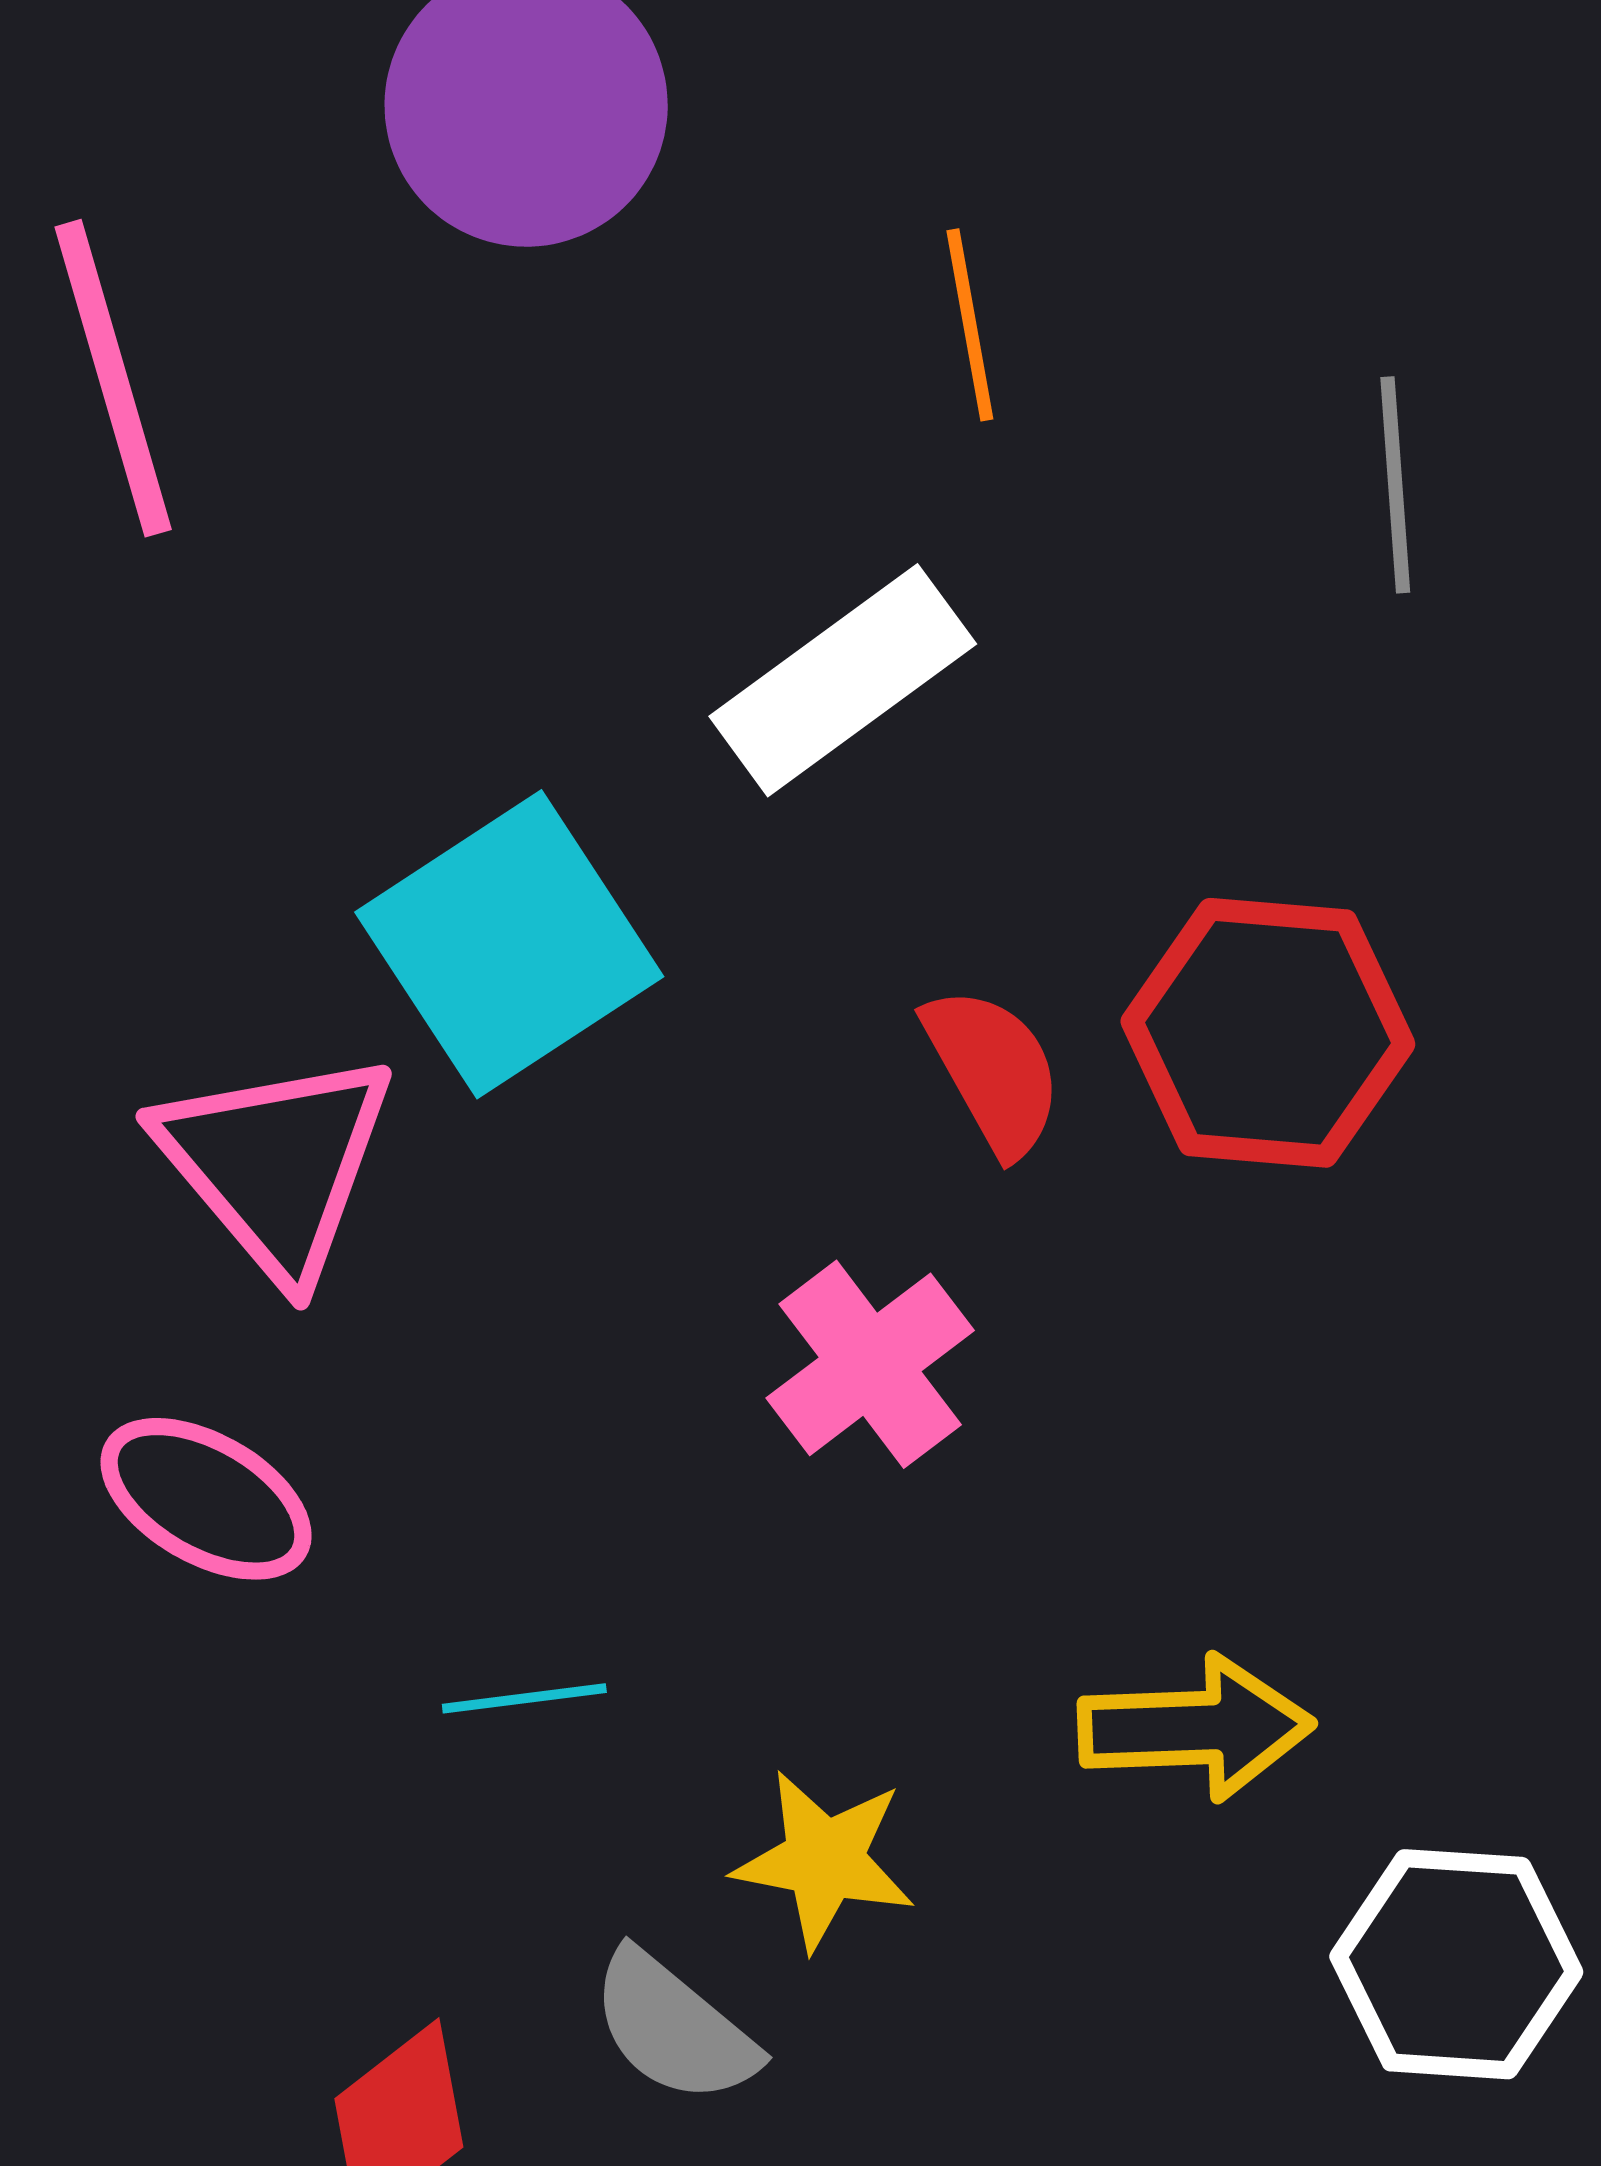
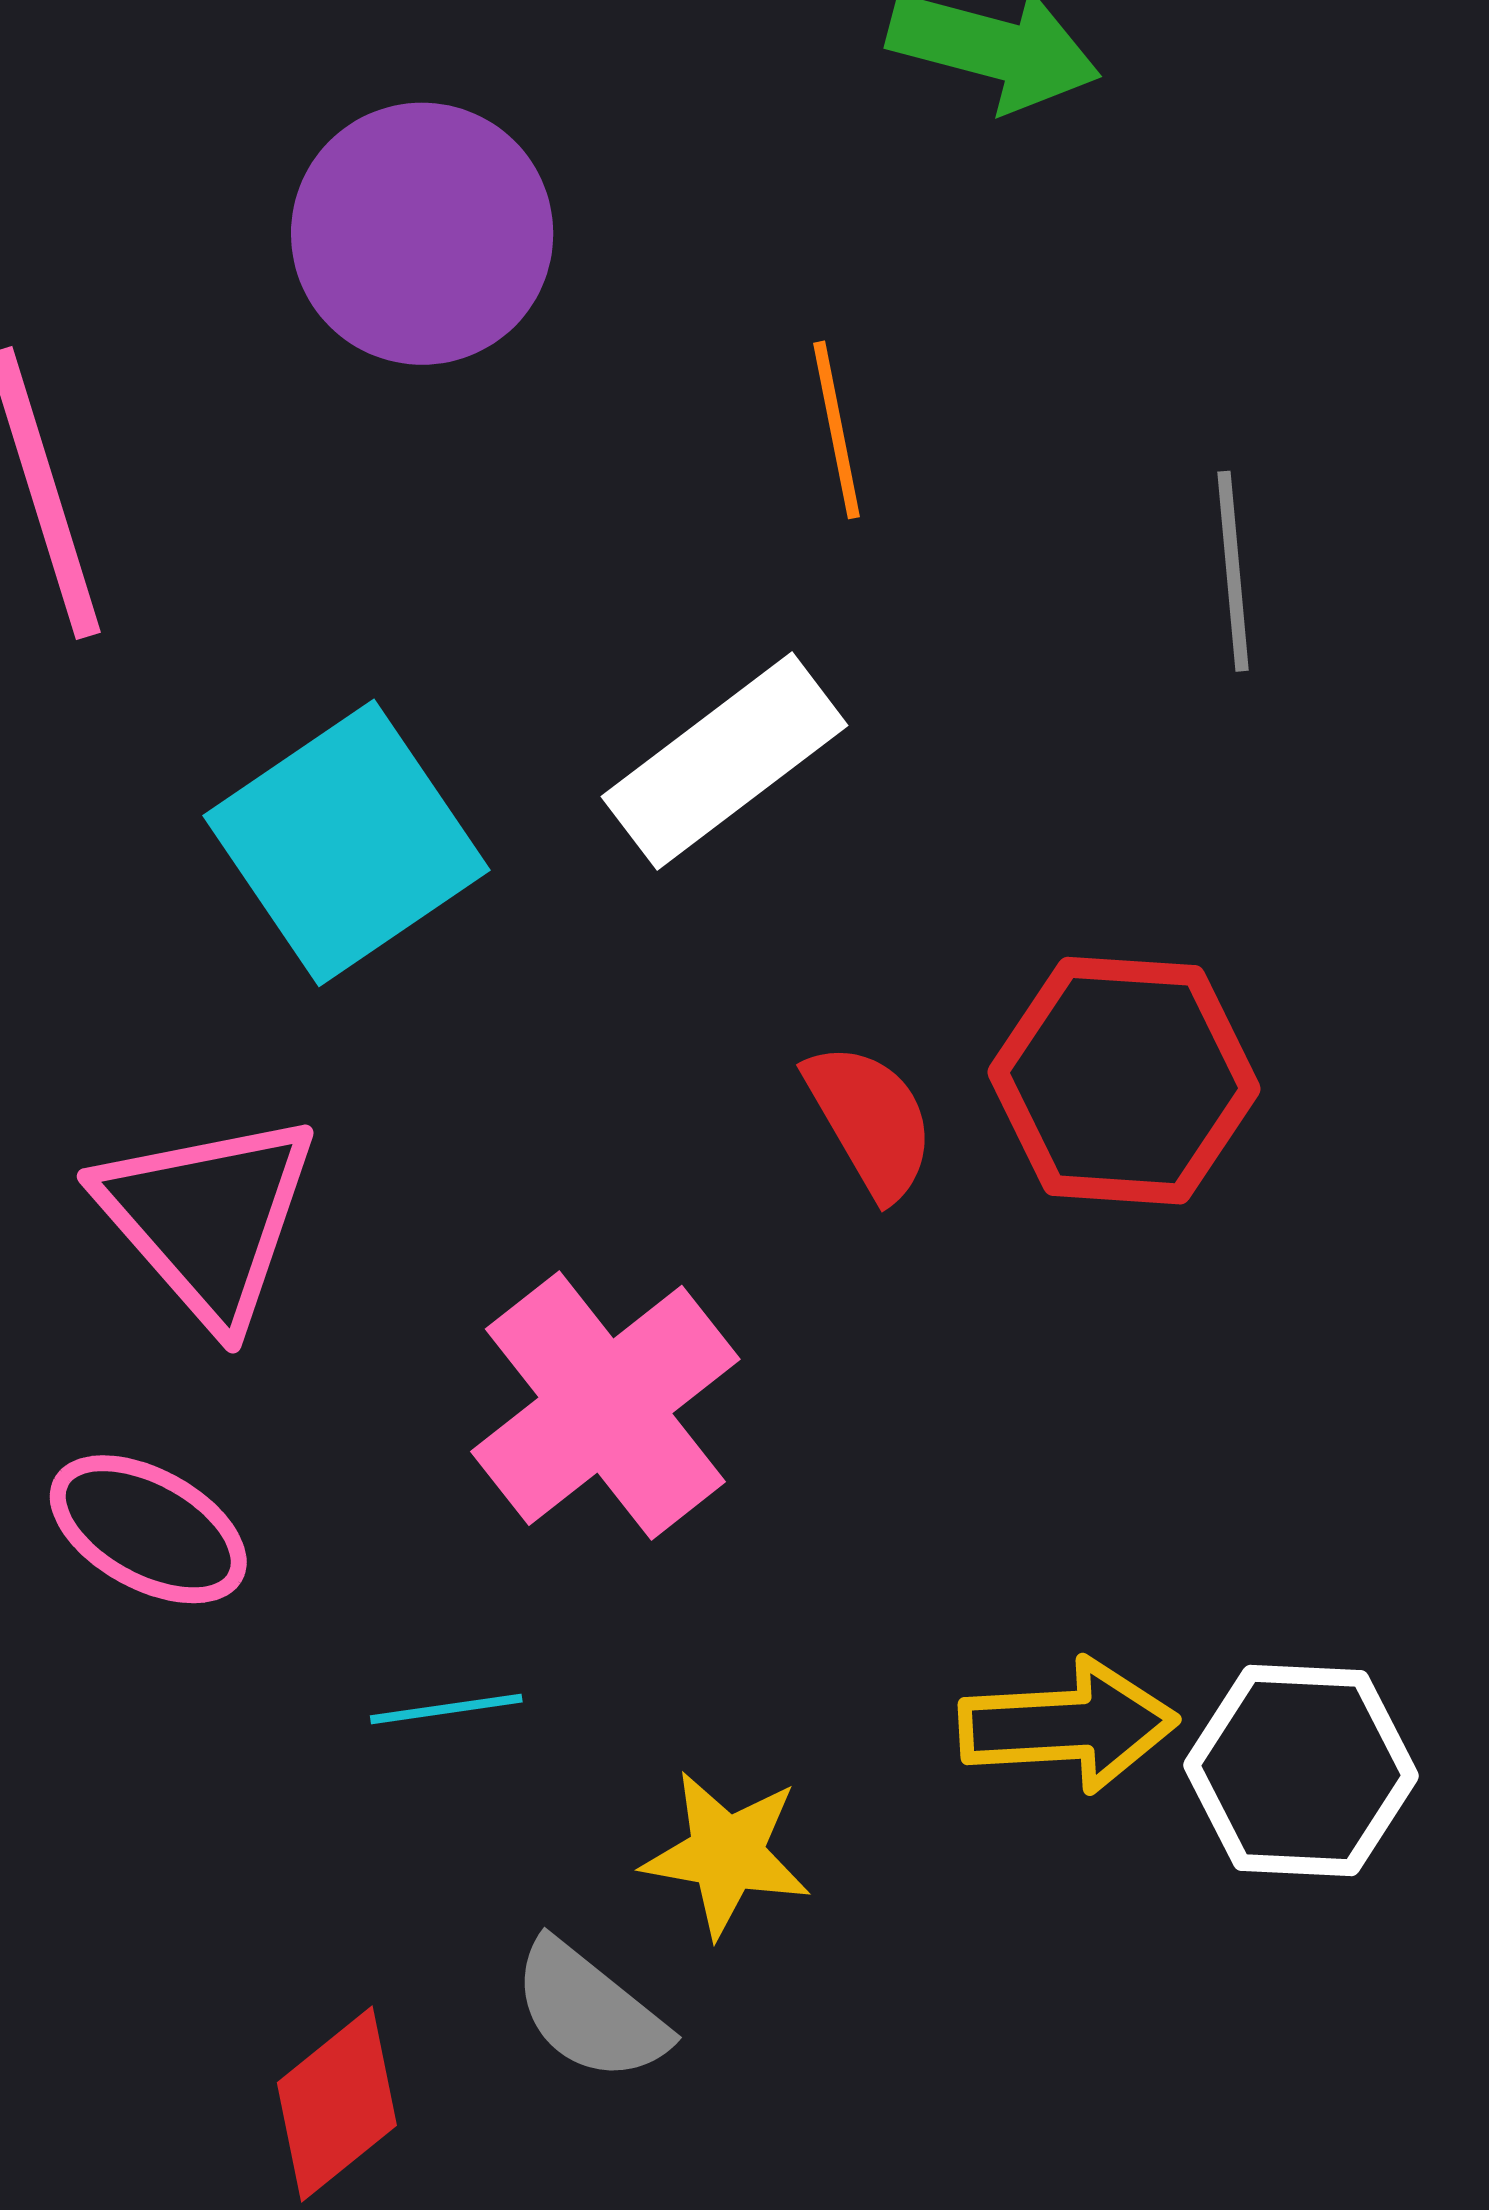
cyan square: (509, 944) -> (347, 843), moved
pink cross: (870, 1364) -> (605, 1405), moved, size x1.4
white hexagon: (1456, 1964) -> (1301, 1770), moved

